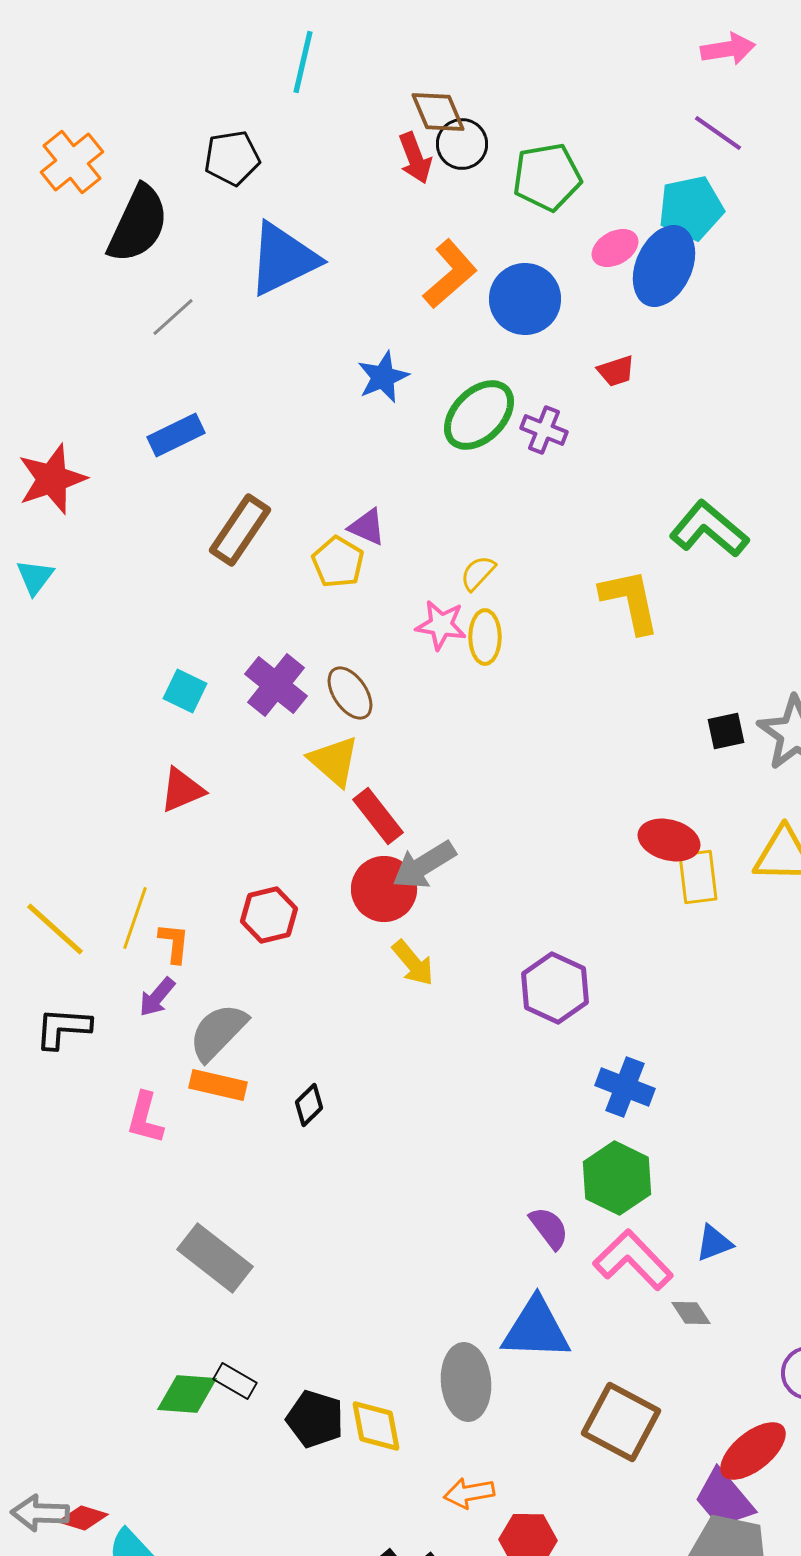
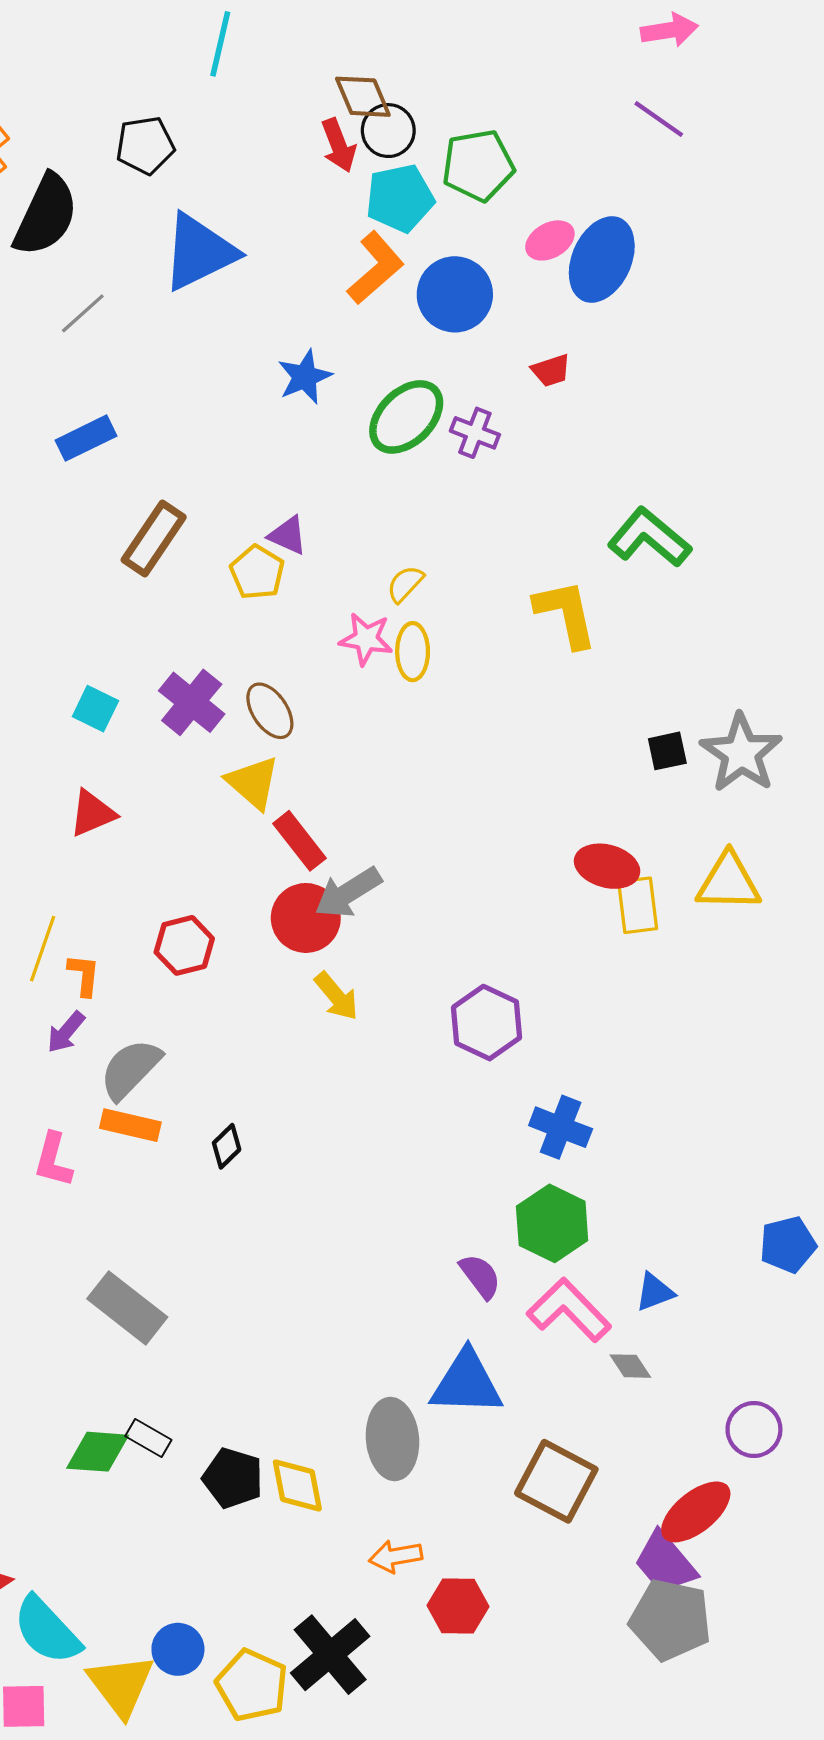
cyan pentagon: (691, 208) -> (400, 198), moved

